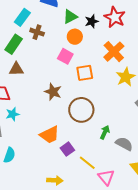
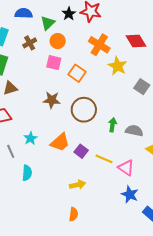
black star: (92, 21) -> (69, 14), moved
brown cross: (37, 32) -> (30, 43), moved, turned -32
orange square: (85, 73) -> (77, 73), turned -30
cyan star: (13, 114) -> (30, 138), moved

